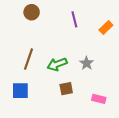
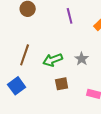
blue square: (20, 91) -> (17, 86), turned -36

